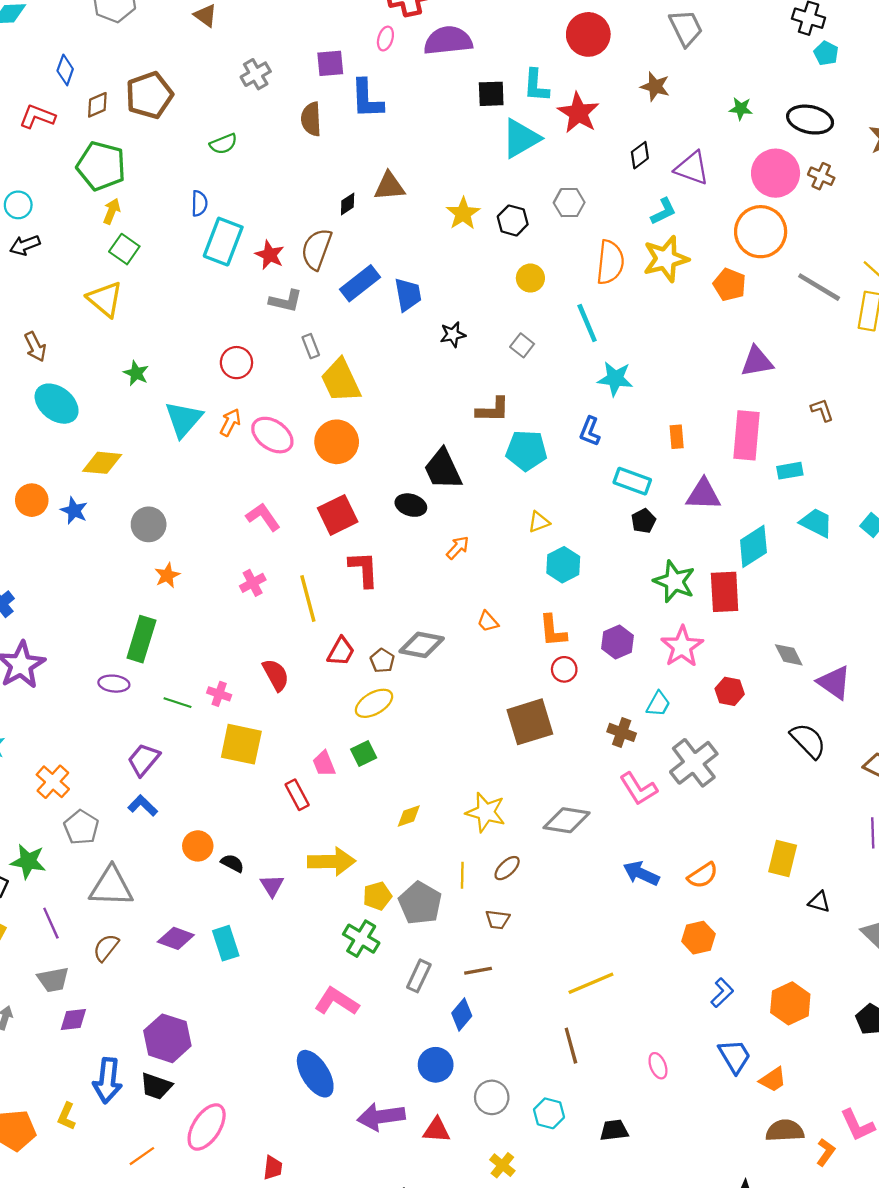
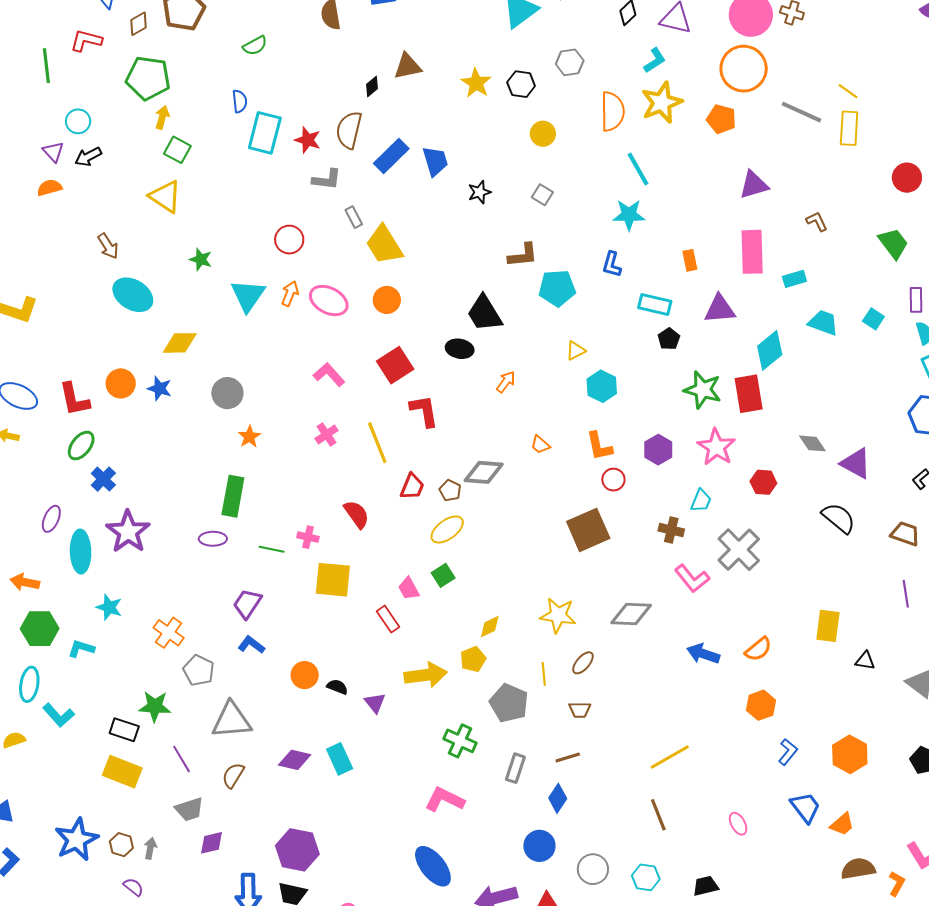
cyan line: (587, 323) -> (638, 169), moved
orange circle: (337, 442) -> (387, 300), size x0.7
yellow pentagon: (377, 896) -> (473, 659), moved

